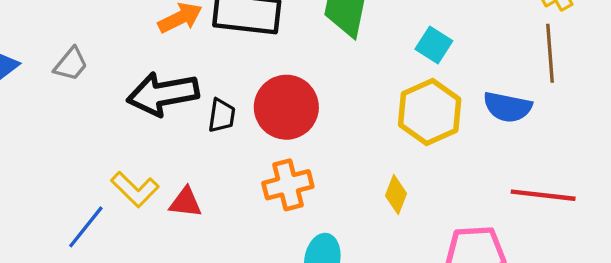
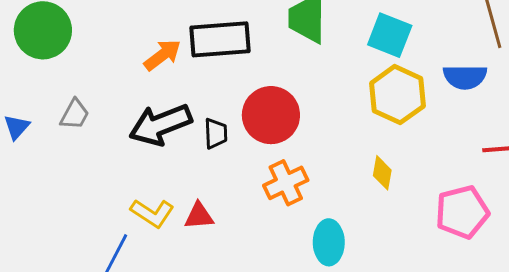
cyan square: (434, 45) -> (390, 35), size x1.4

